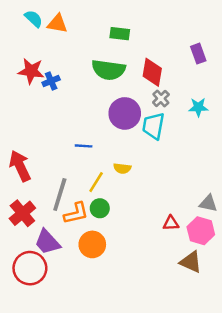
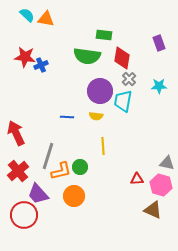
green rectangle: (120, 34) -> (104, 35), moved
yellow semicircle: (122, 168) -> (96, 116), moved
yellow line: (96, 182) -> (103, 146), moved, turned -36

